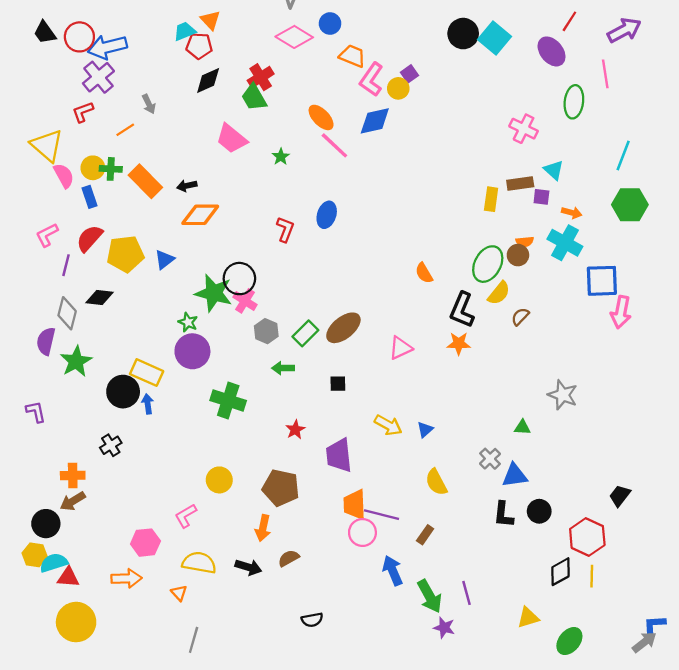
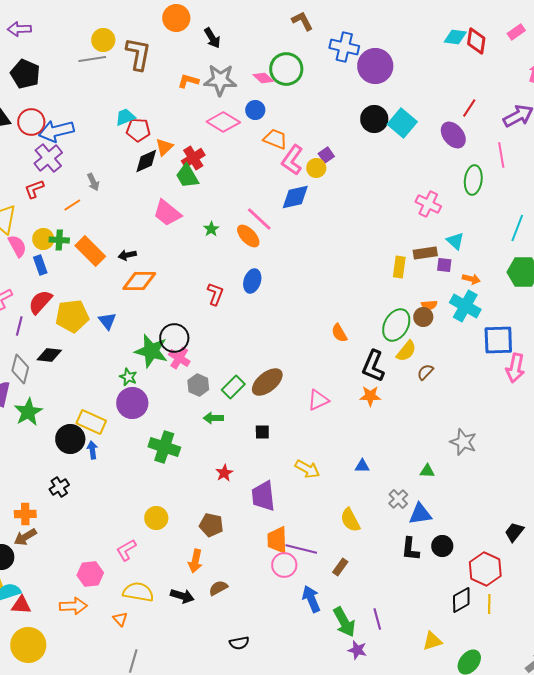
orange triangle: (210, 20) -> (164, 147), moved, turned 30
orange ellipse: (321, 117) -> (248, 236), moved
blue triangle: (164, 260) -> (107, 321), turned -30
blue triangle: (425, 430) -> (362, 466), moved, turned 42
brown pentagon: (281, 488) -> (211, 525), size x0.7

